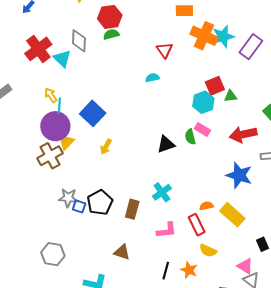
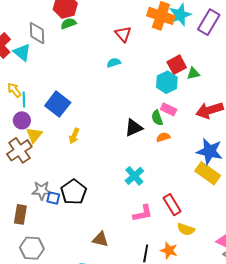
purple circle: (55, 126) -> (22, 120), size x0.6
orange semicircle: (206, 206) -> (163, 137), moved
brown rectangle: (132, 209) -> (20, 214), moved
yellow rectangle: (232, 215) -> (208, 173), moved

